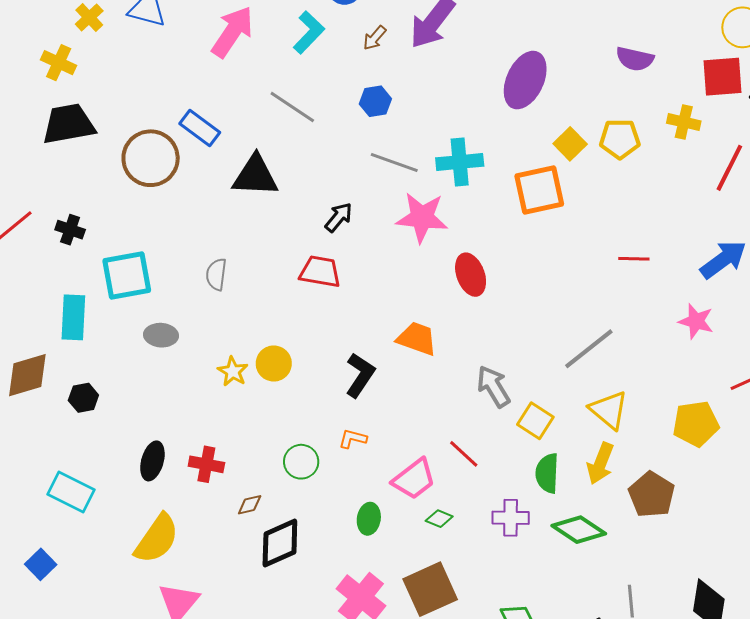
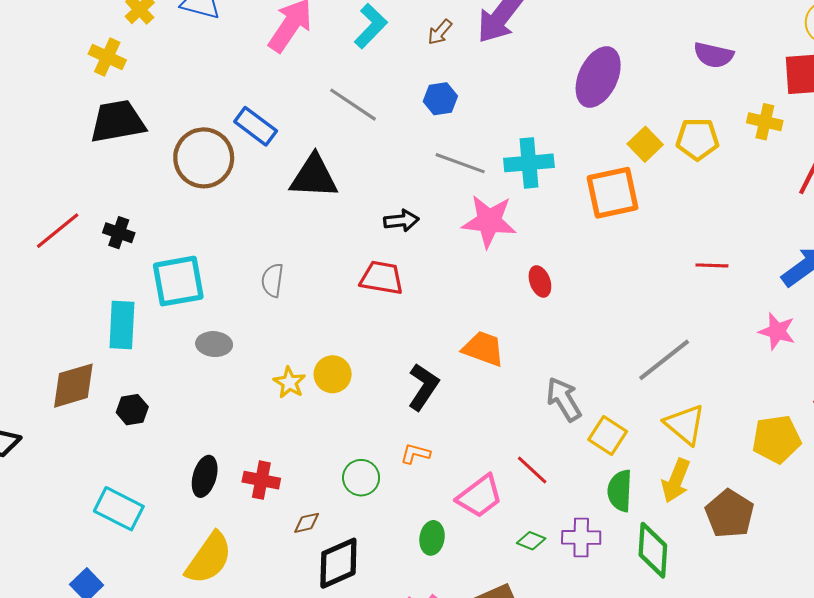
black arrow: (339, 217) -> (401, 221), turned 44
red ellipse: (471, 275) -> (540, 281), size x0.7
green diamond: (439, 519) -> (531, 541), moved
green diamond: (579, 530) -> (653, 550), turned 60

